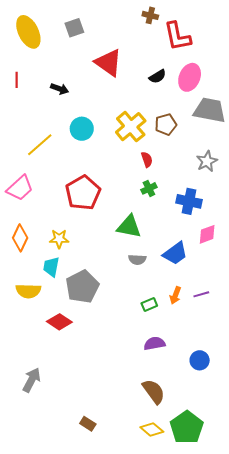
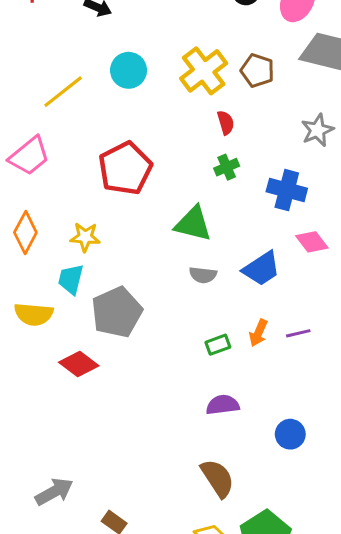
brown pentagon: (166, 124) -> (257, 70), turned 30
pink diamond: (207, 234) -> (312, 242), turned 70
gray arrow: (32, 380) -> (54, 492), moved, turned 30

